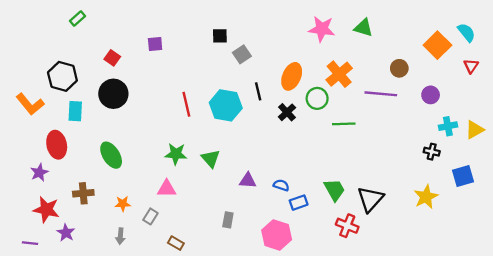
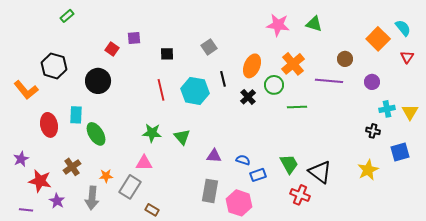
black square: (220, 36) -> (167, 54), moved
red square: (112, 58) -> (112, 49), moved
cyan rectangle: (75, 111) -> (76, 115), moved
yellow triangle: (475, 130) -> (410, 112), turned -30
purple star: (39, 172) -> (21, 159), moved
brown cross: (83, 193) -> (72, 167), turned -30
black triangle: (370, 199) -> (320, 172), turned -35
gray rectangle: (150, 216) -> (130, 187), size x1.6
gray rectangle: (228, 220) -> (210, 191), moved, size x1.6
gray arrow: (120, 236) -> (92, 198), moved, size x1.6

